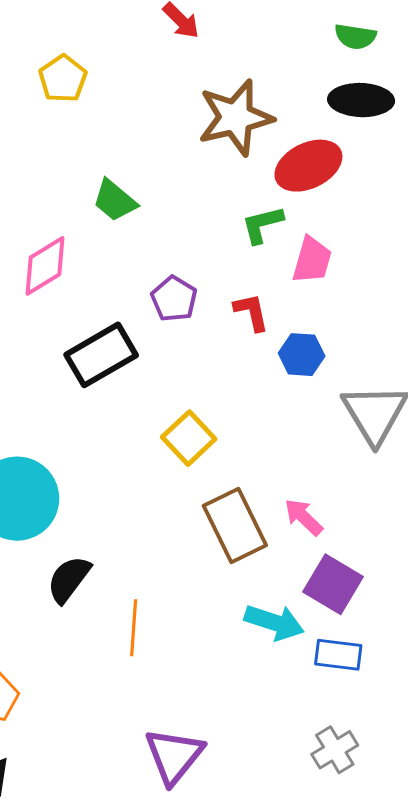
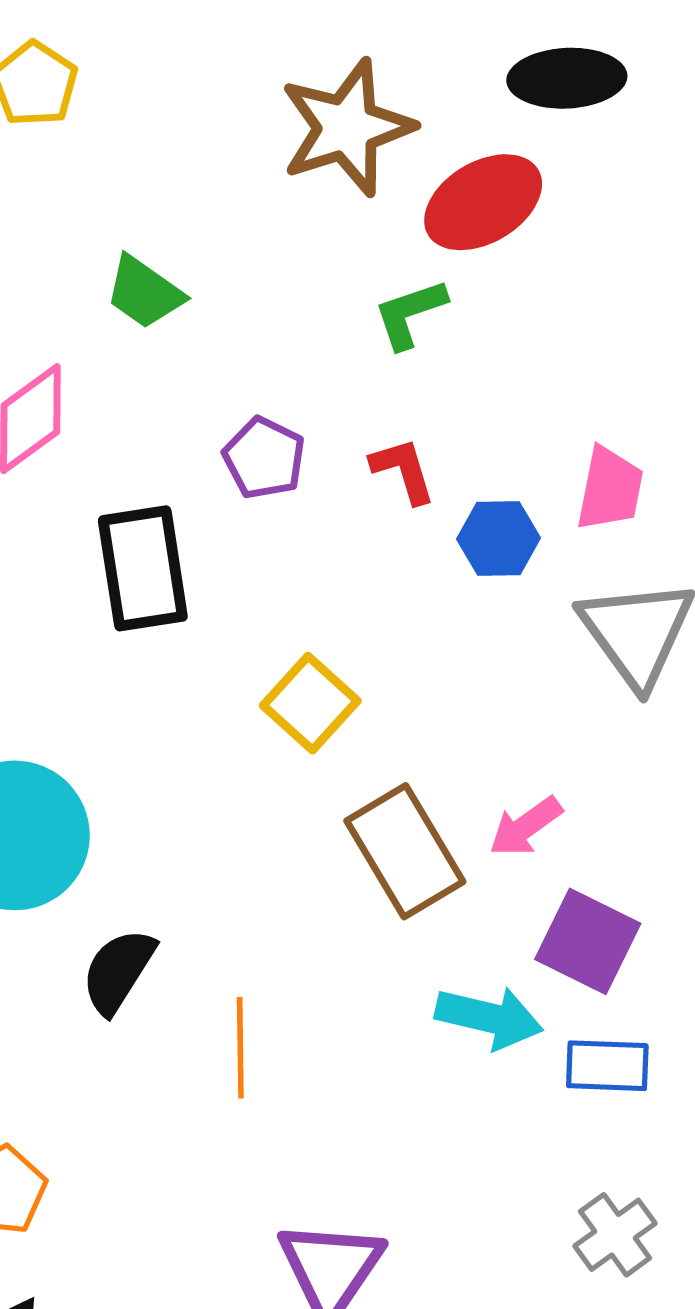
pink trapezoid: (312, 260) -> (610, 489), moved
black rectangle: (101, 355) -> (143, 568), turned -64
pink arrow: (304, 517) -> (526, 827), turned -75

